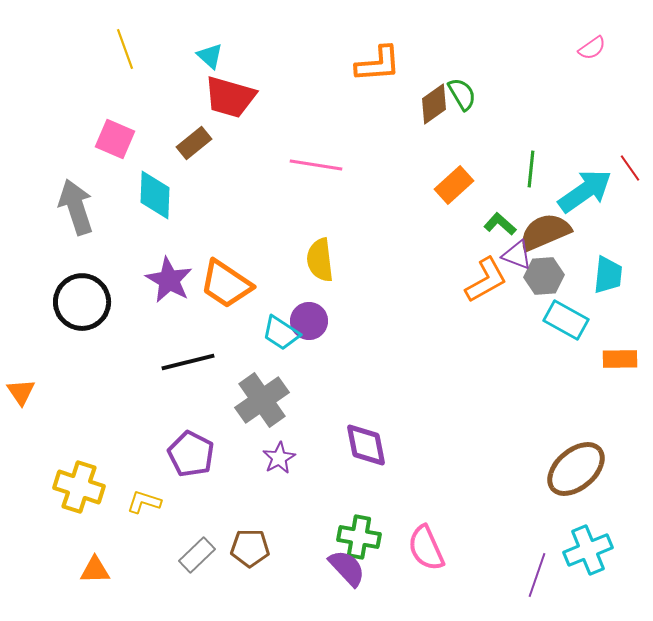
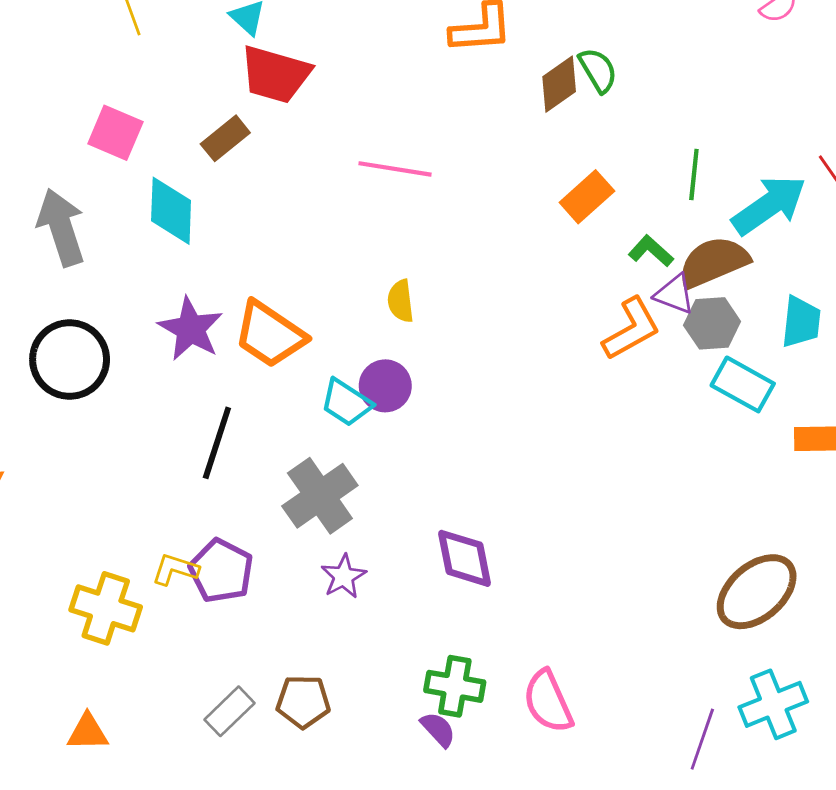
yellow semicircle: (320, 260) -> (401, 301), size x0.7
black line: (188, 362) -> (217, 443), turned -58
yellow cross: (79, 487) -> (106, 608), moved
yellow L-shape: (144, 502) -> (175, 569), moved
purple semicircle: (347, 568) -> (438, 729), size x0.7

